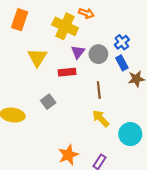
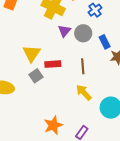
blue cross: (122, 42) -> (95, 10), moved
yellow triangle: (37, 58) -> (32, 53), moved
red rectangle: (67, 72) -> (53, 64), moved

